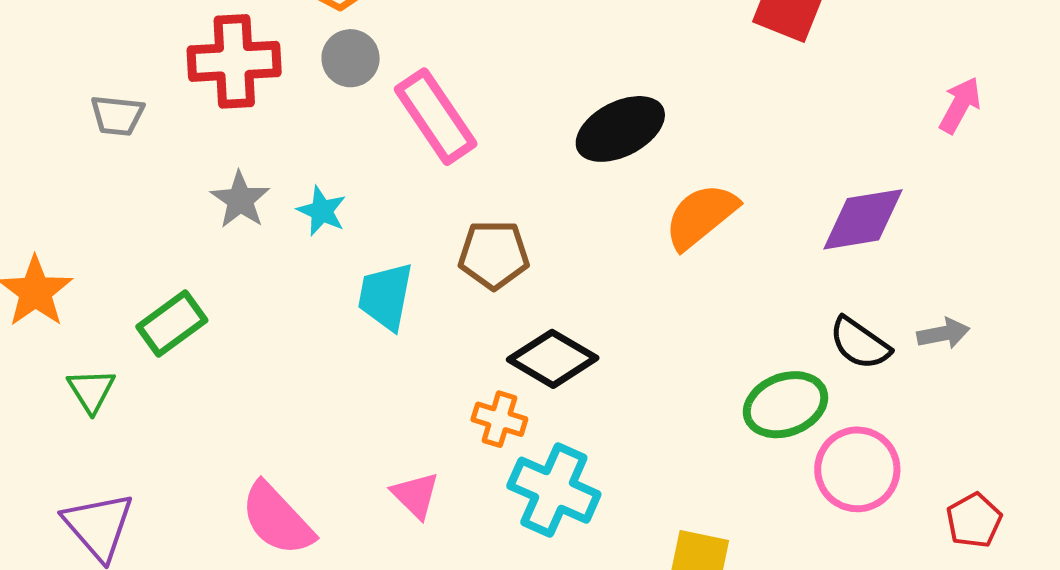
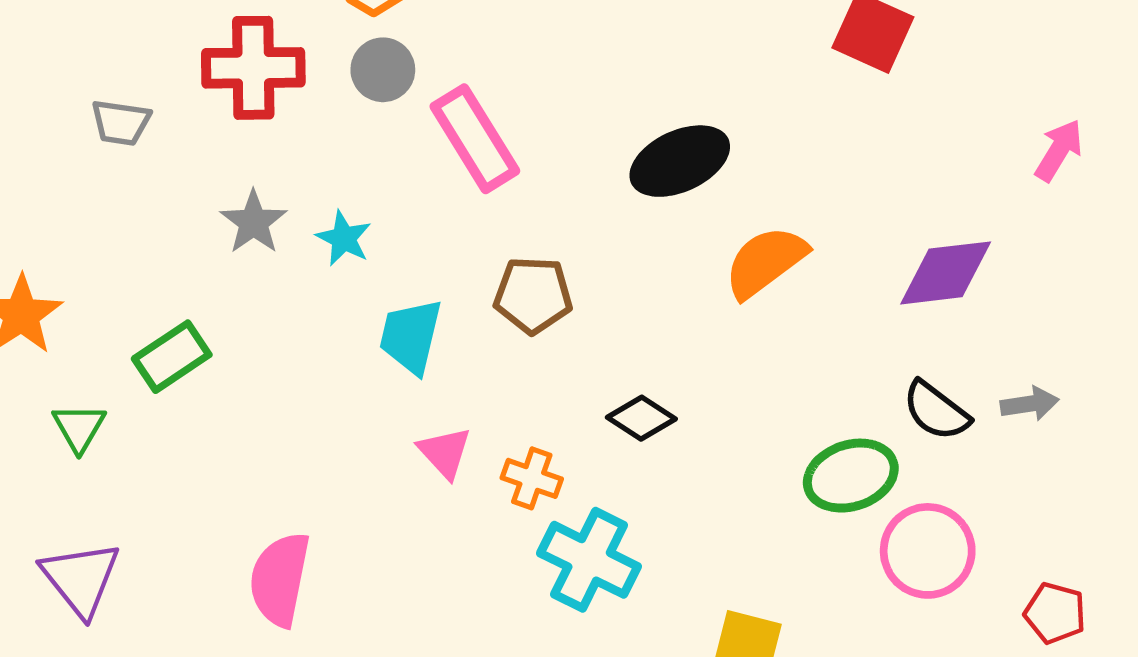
black diamond: (553, 359) -> (641, 418), moved, size x0.7
pink triangle: (415, 495) -> (445, 452), moved
pink semicircle: (277, 519) -> (280, 579), turned 52
red pentagon: (974, 520) -> (1055, 613), turned -30

